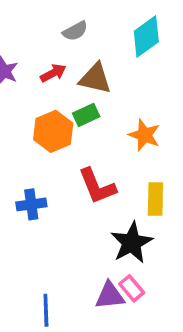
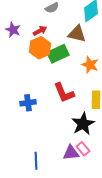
brown triangle: (95, 78) -> (77, 34), moved
green rectangle: (86, 115) -> (58, 54), size x1.5
orange hexagon: (53, 131) -> (40, 48), moved

